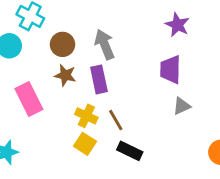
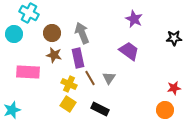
purple trapezoid: (170, 70) -> (129, 51), turned 125
pink rectangle: (29, 99) -> (28, 72), turned -60
gray triangle: (182, 106) -> (109, 78), moved, turned -32
brown line: (116, 120) -> (90, 78), moved

